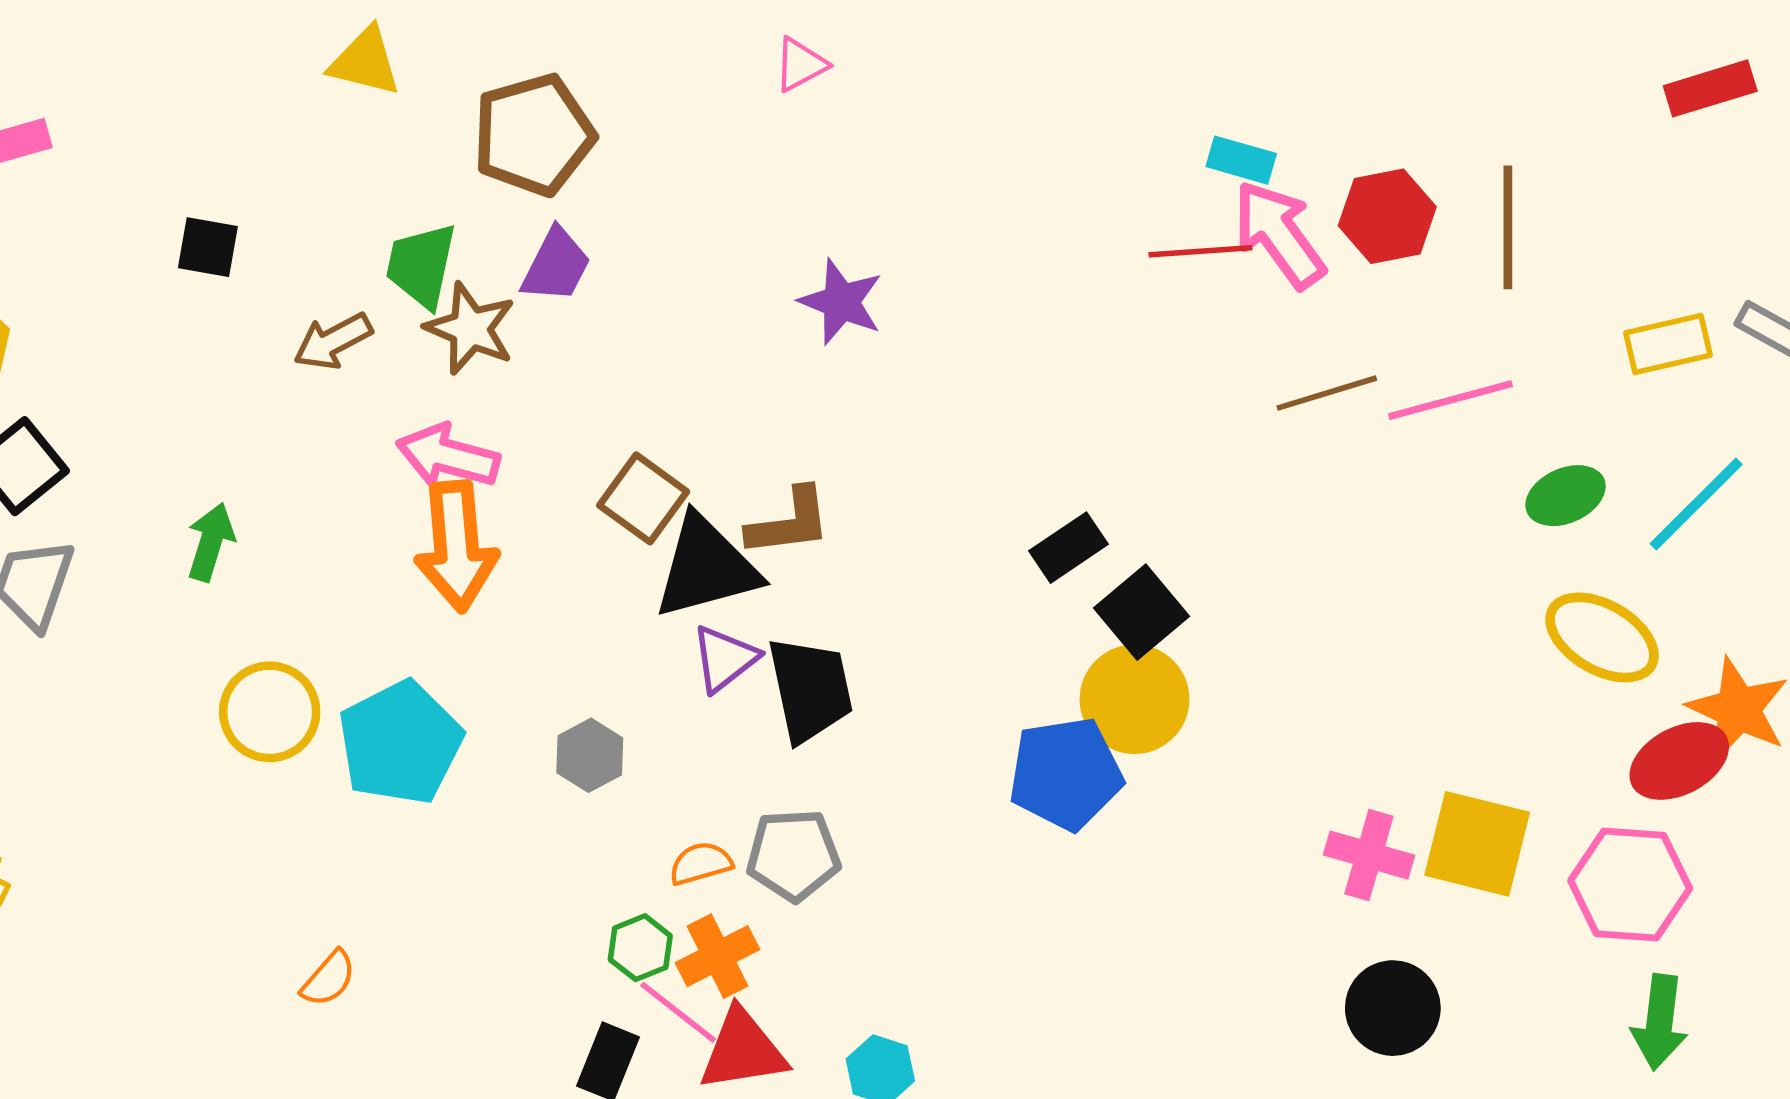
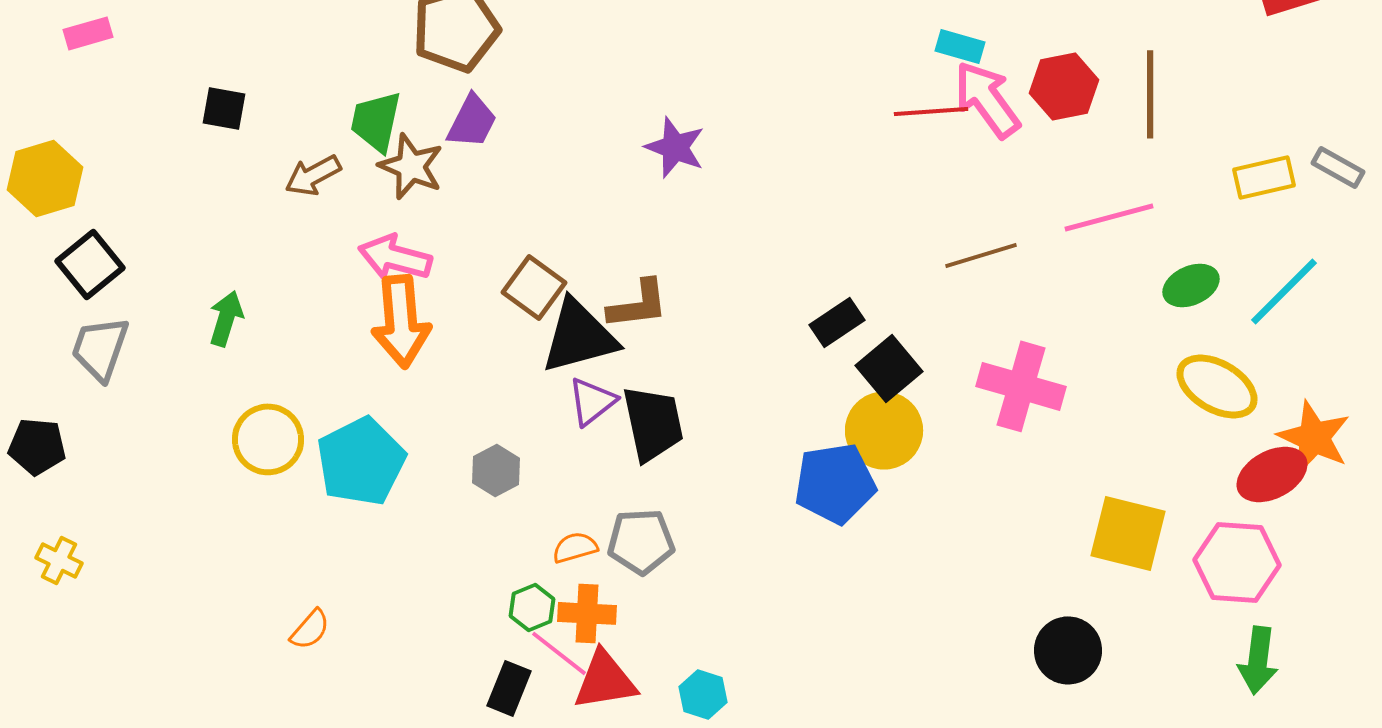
brown line: (1327, 393) -> (981, 255), moved
pink cross: (1369, 855) -> (1021, 386), moved, size x1.4
orange cross: (718, 956) -> (587, 613), turned 30

